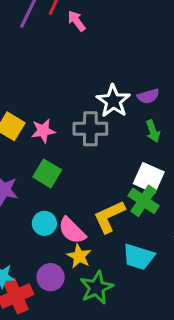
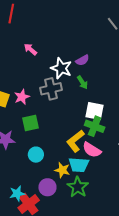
pink arrow: (77, 21) -> (30, 49), moved
green arrow: (153, 131) -> (82, 82), moved
green square: (47, 173) -> (31, 123), turned -30
pink semicircle: (72, 231) -> (92, 150), moved
cyan trapezoid: (139, 257) -> (79, 165), moved

